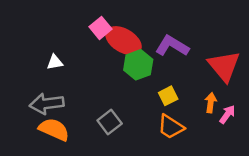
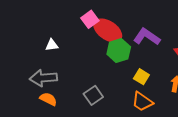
yellow square: (168, 96) -> (141, 77), turned -35
orange semicircle: (54, 129) -> (48, 99), size x0.7

